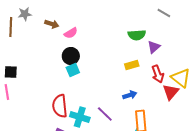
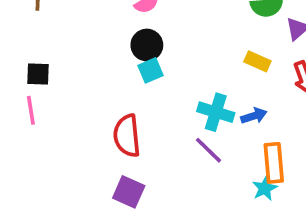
yellow rectangle: (132, 65) -> (257, 61), turned 40
cyan cross: (80, 117) -> (216, 112), moved

